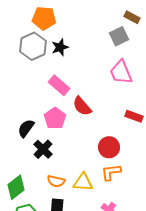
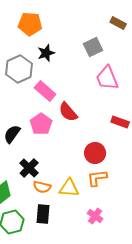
gray square: (119, 36) -> (93, 47), moved
gray hexagon: (33, 46) -> (19, 69), moved
black cross: (43, 149) -> (29, 168), moved

